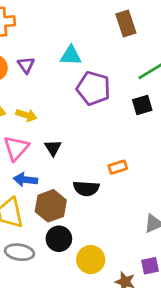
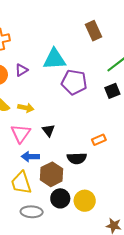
cyan triangle: (71, 56) -> (54, 59), size x1.4
purple triangle: (26, 65) -> (21, 70), turned 40
yellow circle: (91, 260) -> (85, 201), moved

